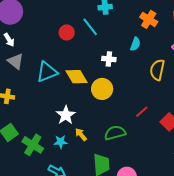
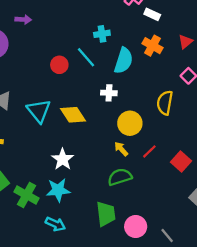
cyan semicircle: (135, 44) -> (124, 61), moved, size x1.6
cyan triangle: (47, 72) -> (39, 111), turned -45
yellow circle: (102, 89) -> (130, 123), moved
yellow arrow: (81, 135) -> (121, 149), moved
cyan star: (61, 142) -> (58, 190), size x1.5

